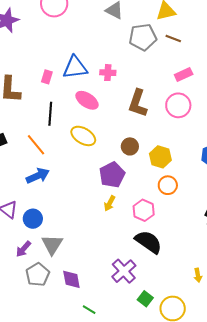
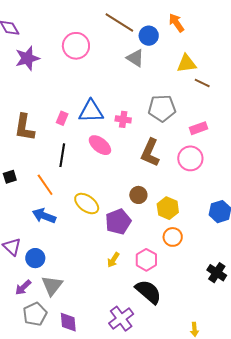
gray pentagon: (143, 37) -> (162, 108), moved
brown line: (173, 38) -> (202, 83), moved
yellow ellipse: (83, 136) -> (87, 204), moved
blue arrow: (38, 176) -> (44, 216), turned -140
yellow arrow: (110, 203) -> (113, 260), moved

